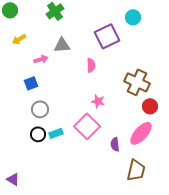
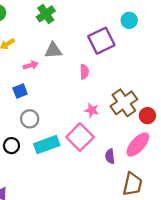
brown cross: (137, 82) -> (124, 103), moved, turned 30
cyan rectangle: (56, 133) -> (47, 145), size x1.6
black circle: (38, 134) -> (11, 146), moved

